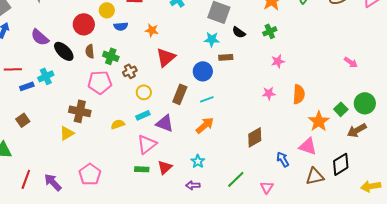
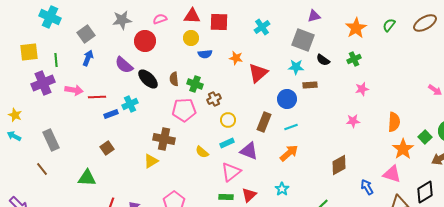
red circle: (84, 24) -> (145, 41), moved
red triangle: (166, 57) -> (258, 73), moved
orange semicircle: (299, 94) -> (394, 122), moved
yellow semicircle: (118, 124) -> (202, 152), turned -120

